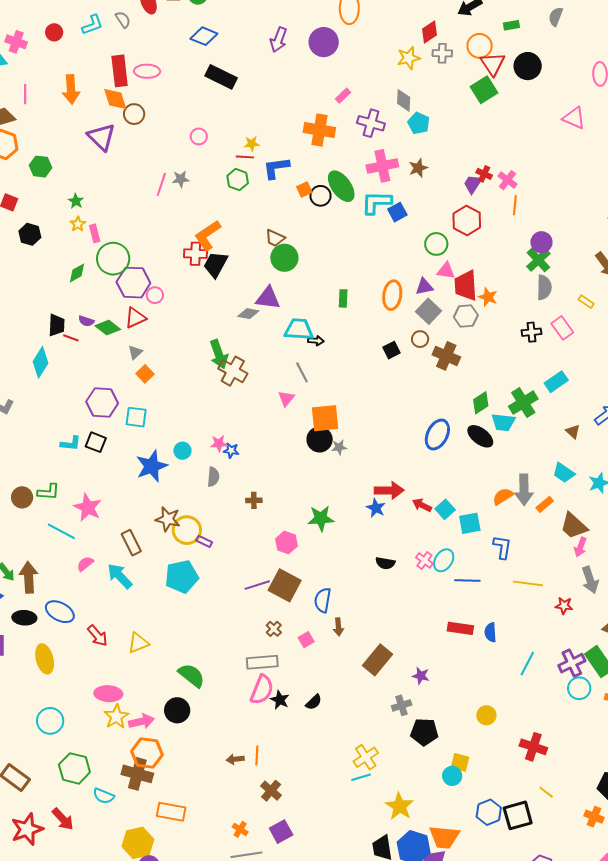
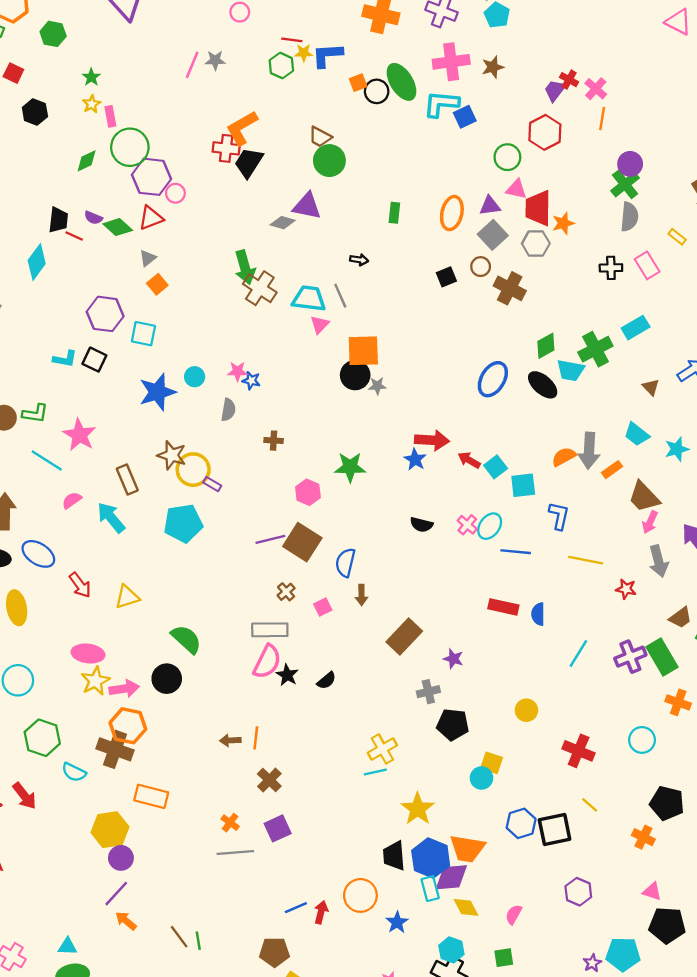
yellow star: (252, 144) -> (304, 53), moved
orange star: (488, 297) -> (563, 223), turned 30
cyan trapezoid: (299, 329) -> (309, 299), moved
cyan circle: (579, 688) -> (642, 740), moved

